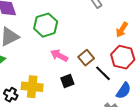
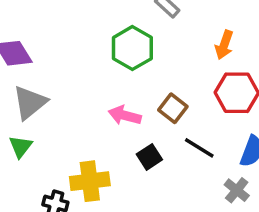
green hexagon: (46, 25) -> (132, 48), moved
black line: (103, 73) -> (199, 148), moved

